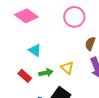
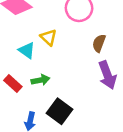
yellow triangle: (67, 68) -> (48, 37), moved

